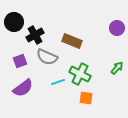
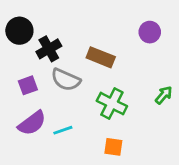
purple circle: (117, 28) -> (150, 32), moved
cyan line: (58, 82) -> (63, 130), moved
orange square: (86, 98) -> (113, 147), moved

